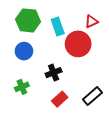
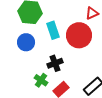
cyan rectangle: (58, 27) -> (53, 30), moved
green cross: (22, 87) -> (41, 80), moved, turned -32

